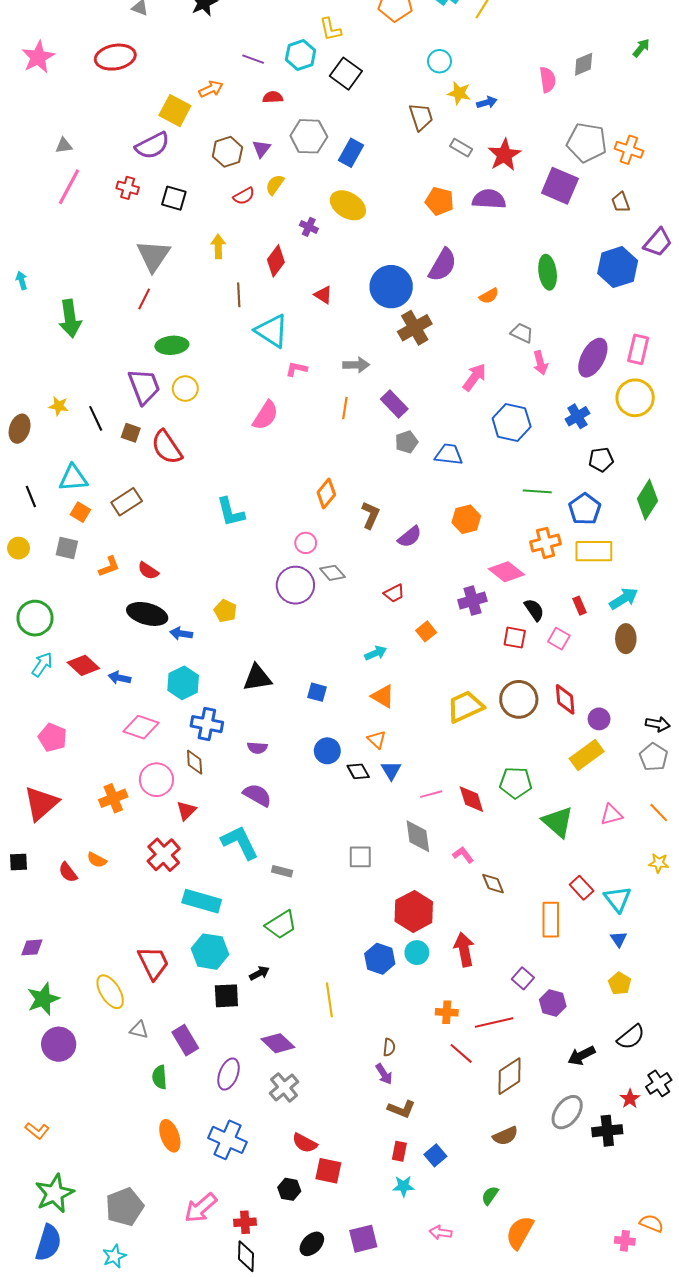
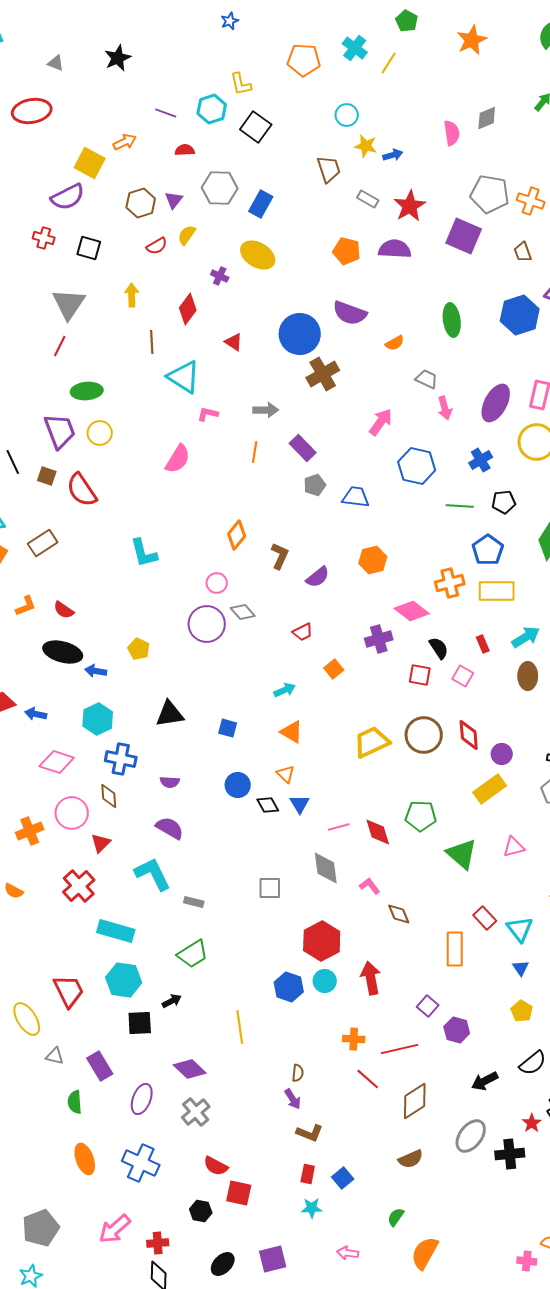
purple semicircle: (443, 265) -> (350, 313), turned 80
green line: (537, 491) -> (460, 506), moved

